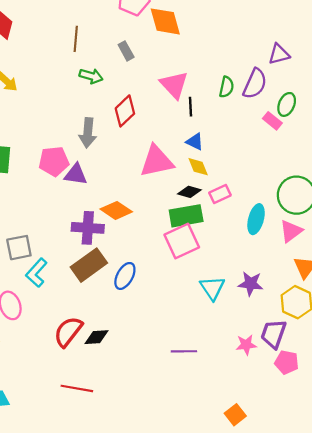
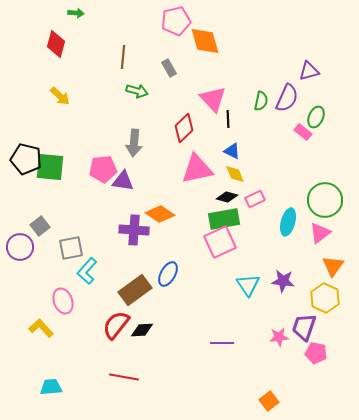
red diamond: (125, 111) -> (184, 128), moved
brown rectangle: (89, 265) -> (135, 290), moved

